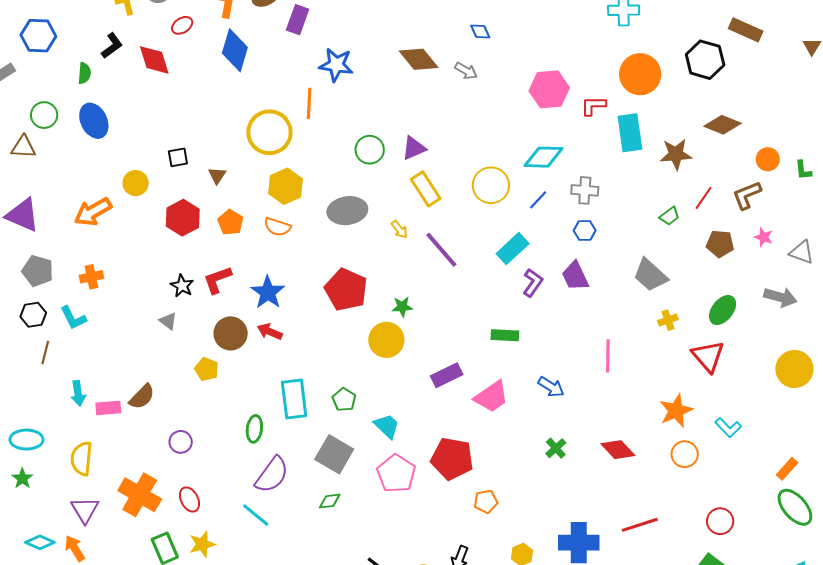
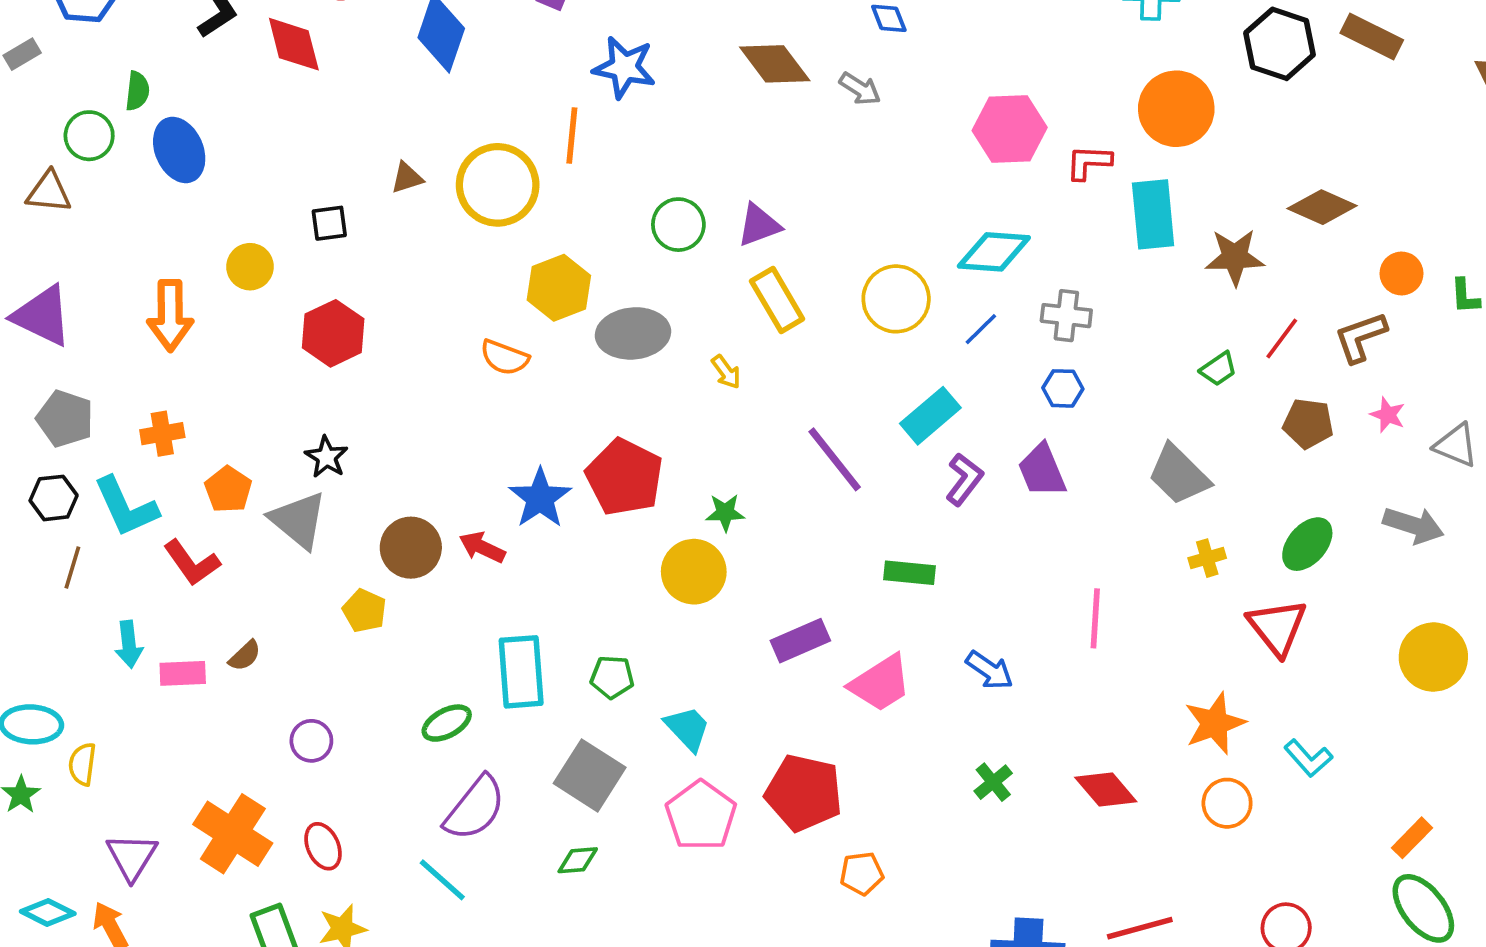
black hexagon: (705, 60) -> (1280, 44), moved
green semicircle: (84, 73) -> (137, 91), moved
brown triangle: (217, 175) -> (407, 178), moved, turned 36
yellow hexagon: (286, 186) -> (559, 288), moved
orange arrow: (93, 212) -> (170, 316), turned -63
orange pentagon: (231, 222) -> (228, 489), moved
purple line: (441, 250) -> (835, 459), moved
red L-shape: (217, 280) -> (192, 563), moved, turned -108
blue star: (268, 292) -> (540, 498), moved
cyan L-shape: (73, 318) -> (126, 507), size x1.4
gray triangle: (168, 321) -> (298, 520), size x1.8
brown semicircle: (142, 397) -> (245, 656), size x0.7
green pentagon: (344, 400) -> (612, 677), turned -30
green ellipse: (254, 429) -> (447, 723), turned 52
yellow semicircle: (82, 459) -> (82, 764), moved, size x0.7

